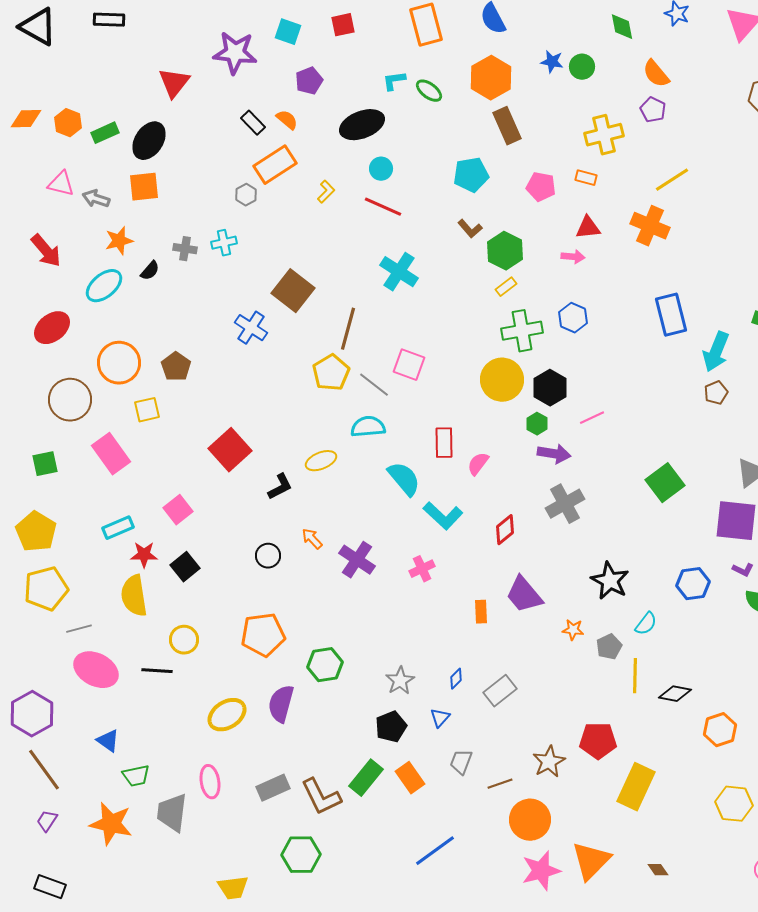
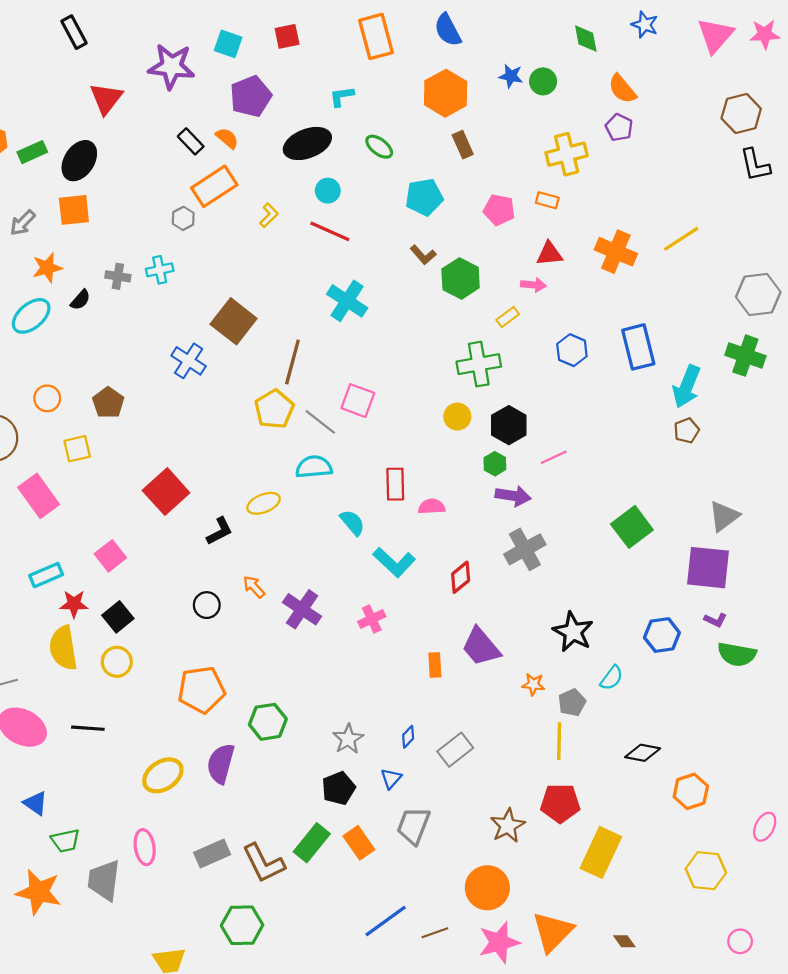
black rectangle: (109, 20) -> (74, 32), moved, turned 60
purple pentagon: (309, 81) -> (251, 96), size x1.4
green ellipse: (429, 91) -> (379, 147), moved
brown rectangle: (507, 126) -> (463, 145), size x0.7
yellow line: (672, 180) -> (681, 239), moved
gray arrow: (96, 199) -> (23, 223), turned -64
yellow rectangle: (506, 287) -> (508, 317), moved
blue hexagon: (573, 318) -> (572, 350), moved
orange circle: (119, 363) -> (47, 398), size x0.6
yellow circle: (502, 380) -> (457, 417), size x0.6
pink semicircle: (478, 464) -> (432, 507), turned 50
cyan semicircle: (404, 479) -> (352, 523), size x0.7
yellow circle: (184, 640) -> (117, 662), moved
yellow line: (635, 676) -> (559, 741), moved
gray trapezoid: (461, 762) -> (413, 826), size x1.4
brown line: (500, 784) -> (435, 933), moved

